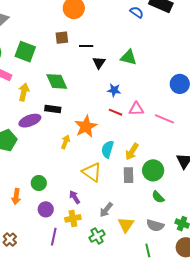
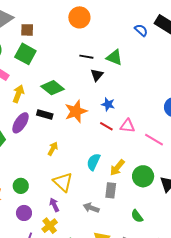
brown square: (62, 38) -> (27, 30), moved
green triangle: (129, 57) -> (114, 57), moved
green diamond: (57, 81) -> (52, 88), turned -35
purple ellipse: (30, 121) -> (20, 123), turned -45
orange star: (86, 126) -> (76, 111), moved
green circle: (153, 170) -> (143, 176), moved
yellow triangle: (92, 172) -> (63, 182), moved
gray arrow: (106, 210) -> (91, 208), moved, turned 63
yellow cross: (73, 218) -> (50, 226), turned -35

